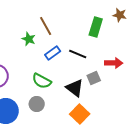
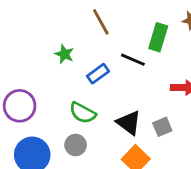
brown line: (46, 26) -> (101, 22), moved
black line: (78, 54) -> (133, 60), moved
gray square: (94, 78) -> (162, 127), moved

